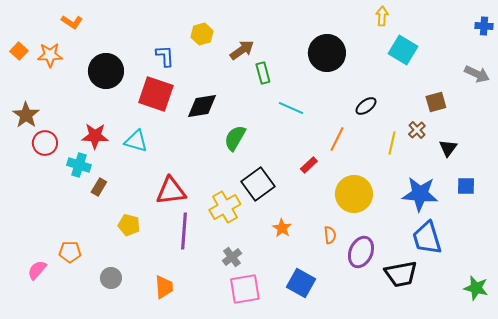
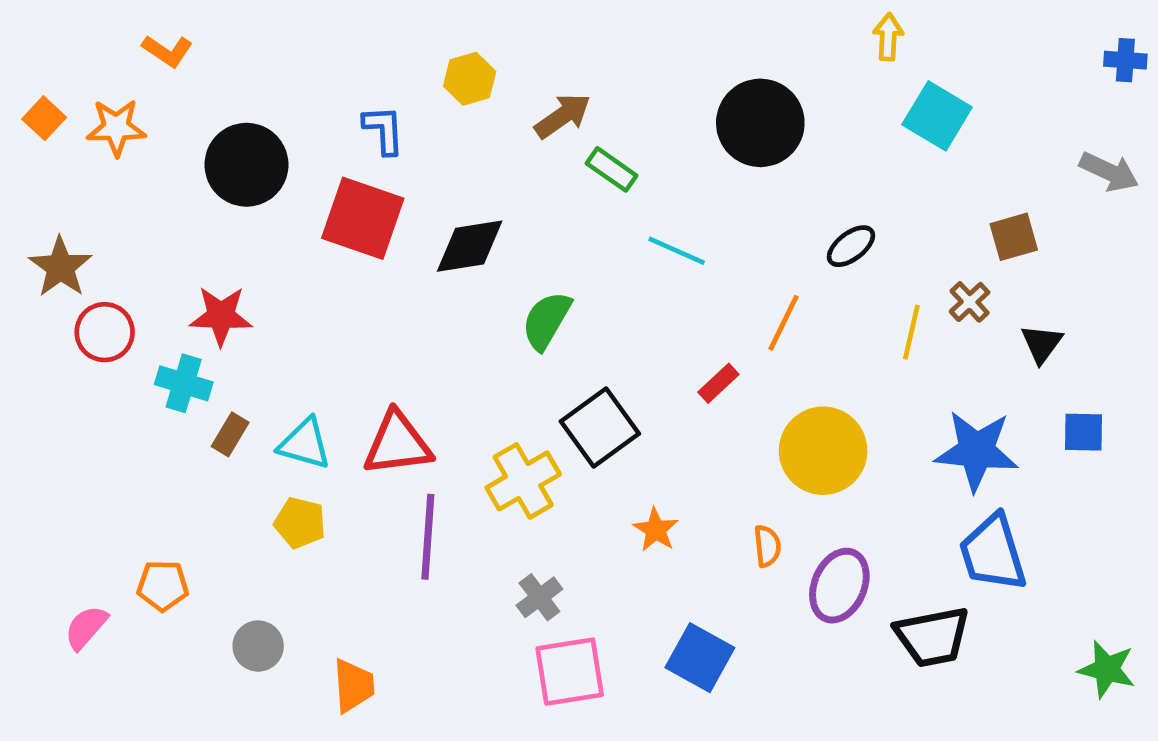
green rectangle: (263, 73) -> (612, 169), turned -40
cyan triangle: (136, 141) -> (305, 444), moved
orange trapezoid: (164, 287) -> (353, 686), moved

